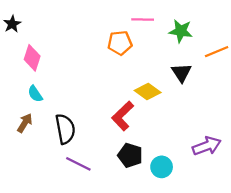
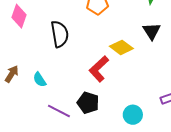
cyan semicircle: (35, 94) -> (40, 80), moved
black semicircle: (65, 129) -> (60, 34), moved
black pentagon: (130, 155) -> (88, 103), moved

